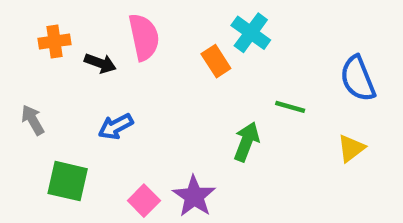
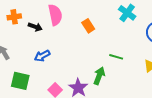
cyan cross: (251, 33) -> (127, 13), moved
green line: (290, 107) -> (116, 57), moved
green arrow: (246, 142) -> (99, 76), moved

